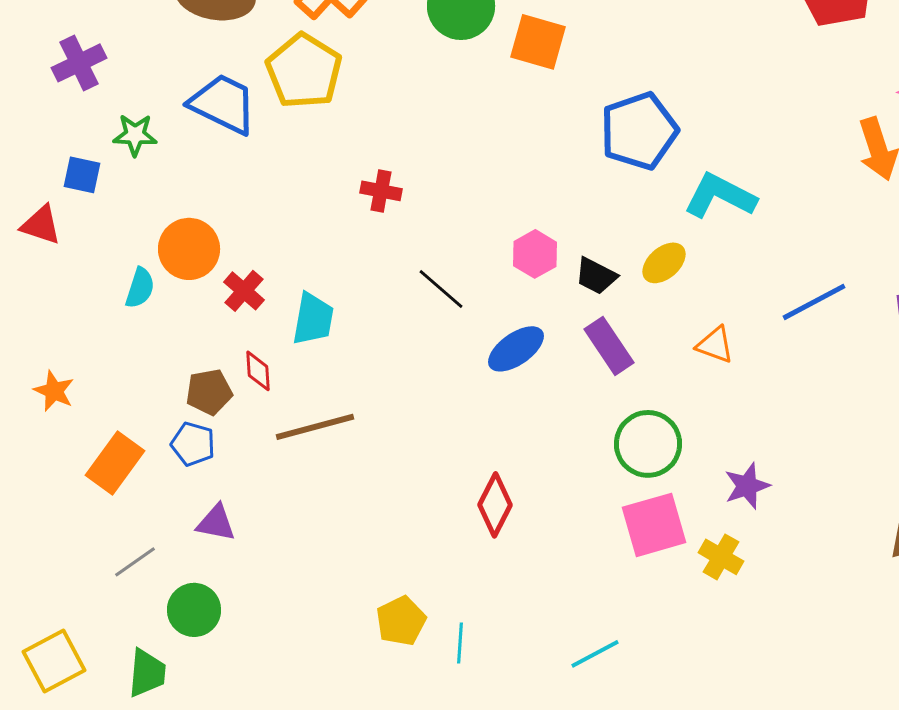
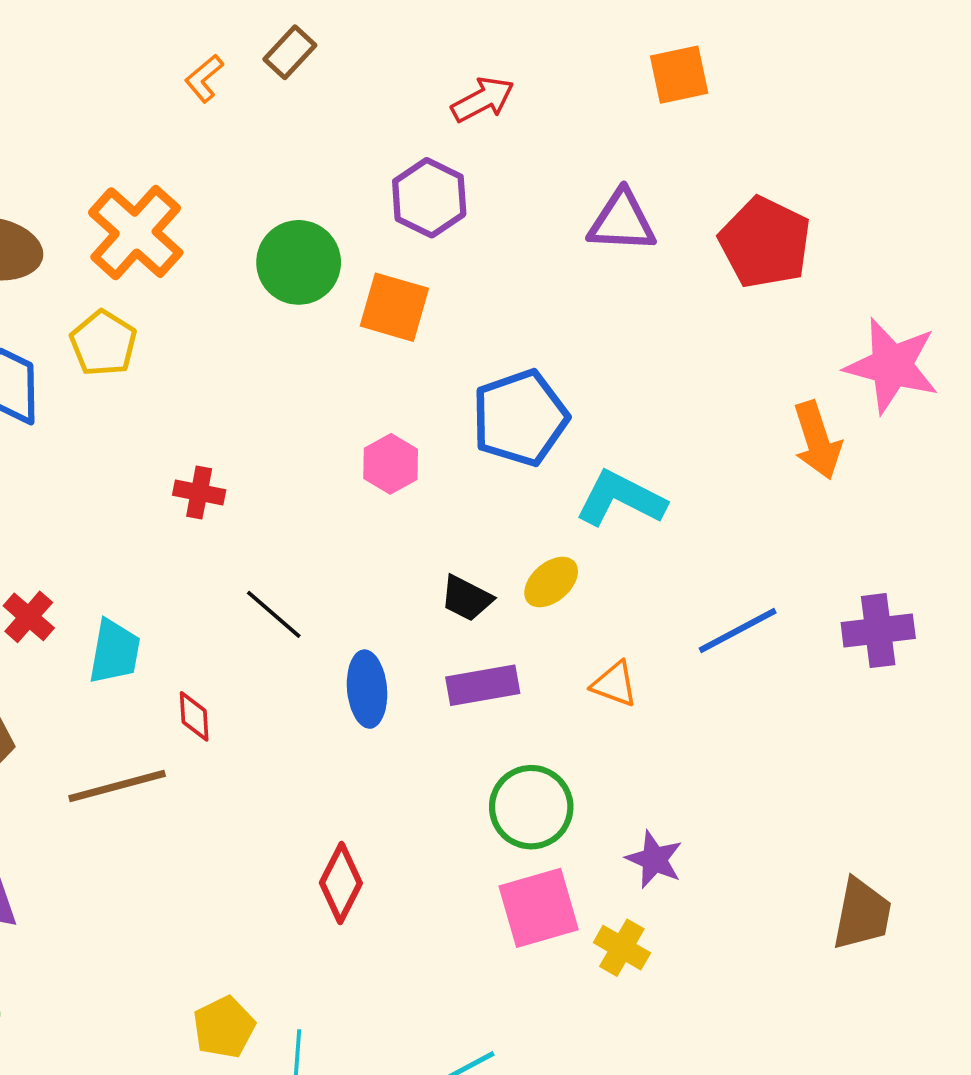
yellow pentagon: (304, 71) -> (103, 343), size x0.7
pink hexagon: (535, 254) -> (391, 464), moved
purple rectangle: (609, 346) -> (483, 685), turned -66
blue ellipse: (516, 349) -> (367, 689), turned -60
red diamond: (258, 371) -> (194, 716), moved
purple star: (747, 486) -> (654, 859), turned -30

